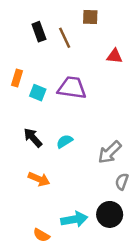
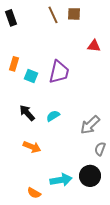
black rectangle: (39, 32) -> (11, 18), moved
brown line: (65, 38) -> (53, 15), moved
purple trapezoid: (72, 88) -> (59, 72), turned 95

